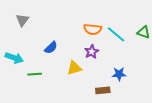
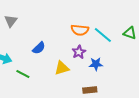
green line: (35, 74) -> (23, 74), turned 32
blue star: (119, 74) -> (96, 64), moved

